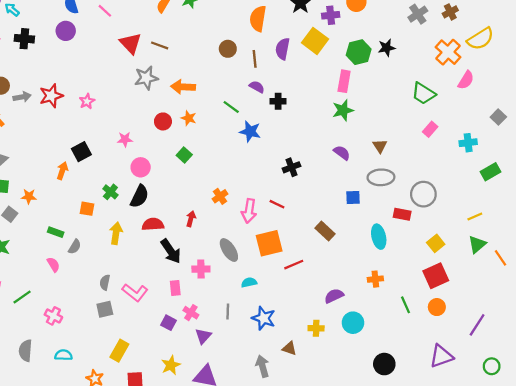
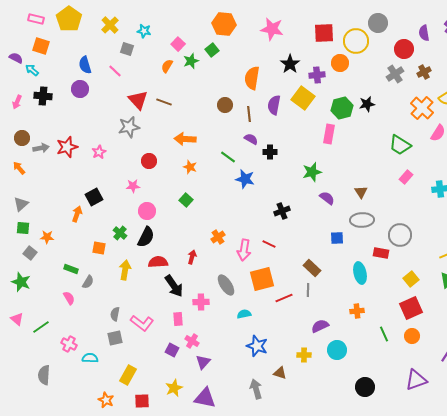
gray star: (146, 78) -> (129, 127), moved
green star: (343, 110) -> (312, 172), moved
red circle: (163, 121) -> (149, 161), moved
gray line: (228, 311) -> (308, 290), moved
cyan semicircle: (63, 355) -> (90, 358), moved

